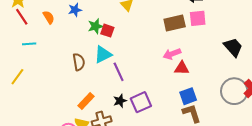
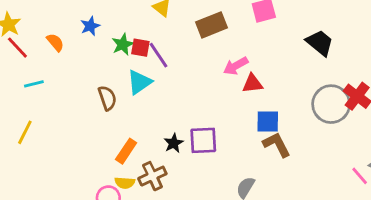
brown rectangle: (175, 23) -> (211, 25), moved
purple line: (119, 72) -> (159, 55), moved
blue square: (188, 96) -> (268, 121), turned 30
purple square: (141, 102) -> (203, 140), turned 30

